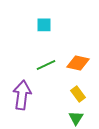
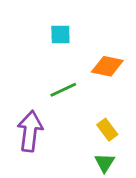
orange diamond: (78, 63) -> (107, 66), moved

